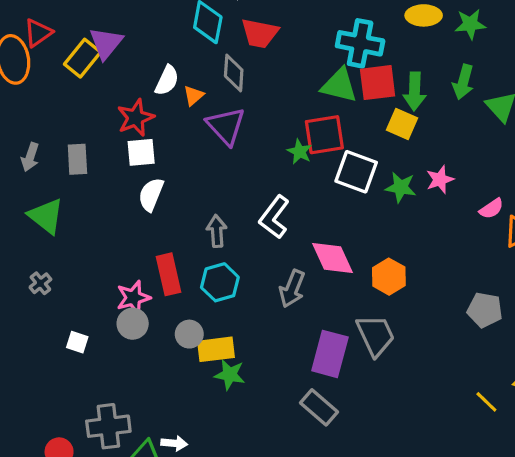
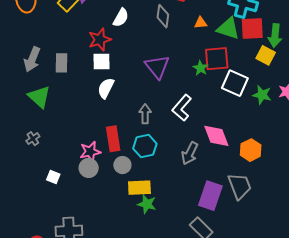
orange triangle: (194, 96) -> (201, 23), moved, turned 32
purple triangle: (226, 126) -> (157, 67), moved
gray arrow: (30, 157) -> (32, 59), size x1.4
gray circle: (189, 334) -> (122, 165), moved

